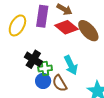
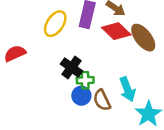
cyan arrow: (71, 65) -> (127, 89), moved

